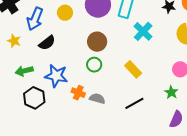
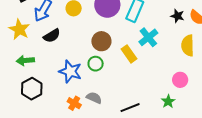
yellow star: (14, 41) -> (19, 29), size x1.5
yellow rectangle: (133, 69) -> (129, 54), moved
blue star: (56, 76) -> (70, 71), moved
orange cross: (78, 93) -> (74, 103), moved

